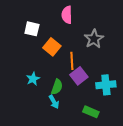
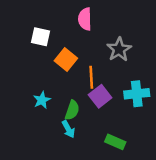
cyan cross: (106, 85) -> (137, 94), moved

